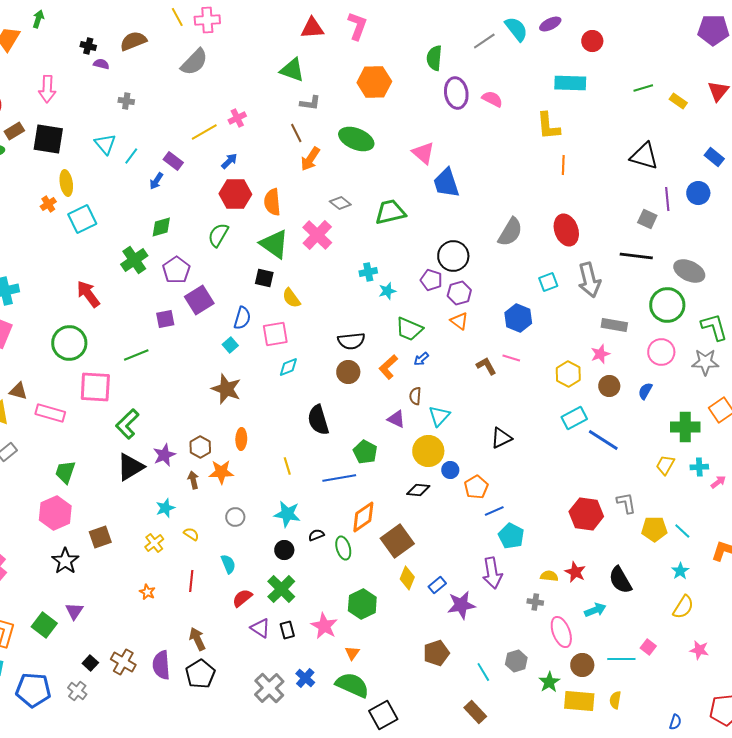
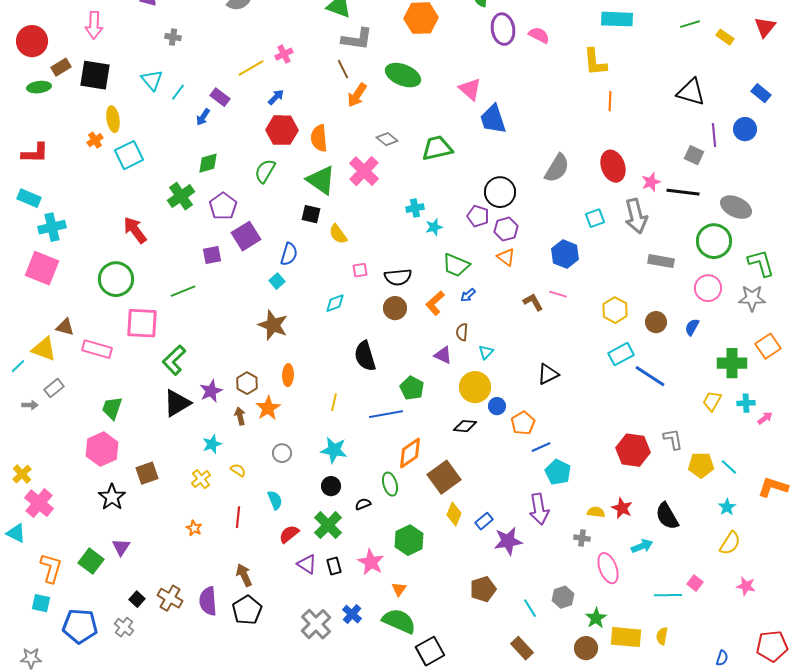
gray L-shape: (310, 103) -> (357, 39), size x1.5
pink square: (275, 334) -> (360, 270), moved, size x0.6
pink star: (600, 354) -> (651, 182), moved
cyan triangle: (439, 416) -> (486, 352), size x0.7
yellow line: (287, 466) -> (334, 402), turned 30
orange star: (221, 472) -> (268, 408), turned -30
black semicircle: (316, 535) -> (363, 504), moved
brown circle: (582, 665) -> (586, 648), moved

